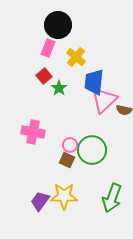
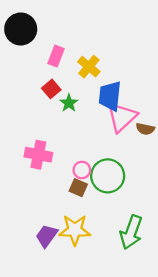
black circle: (58, 25) -> (21, 29), moved

